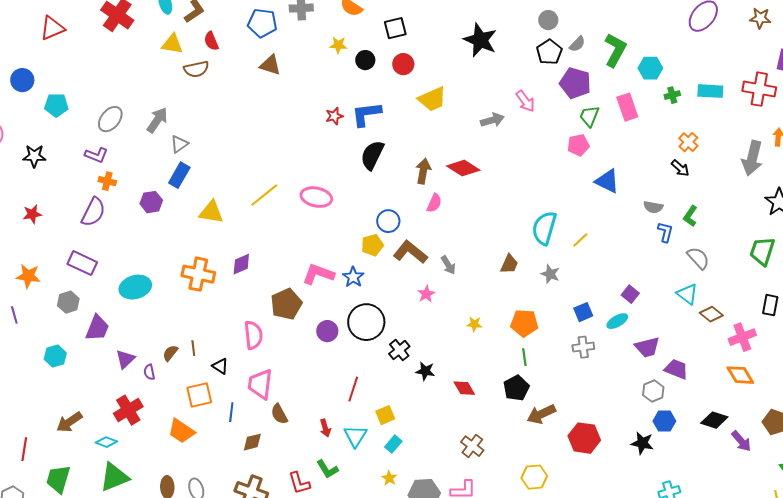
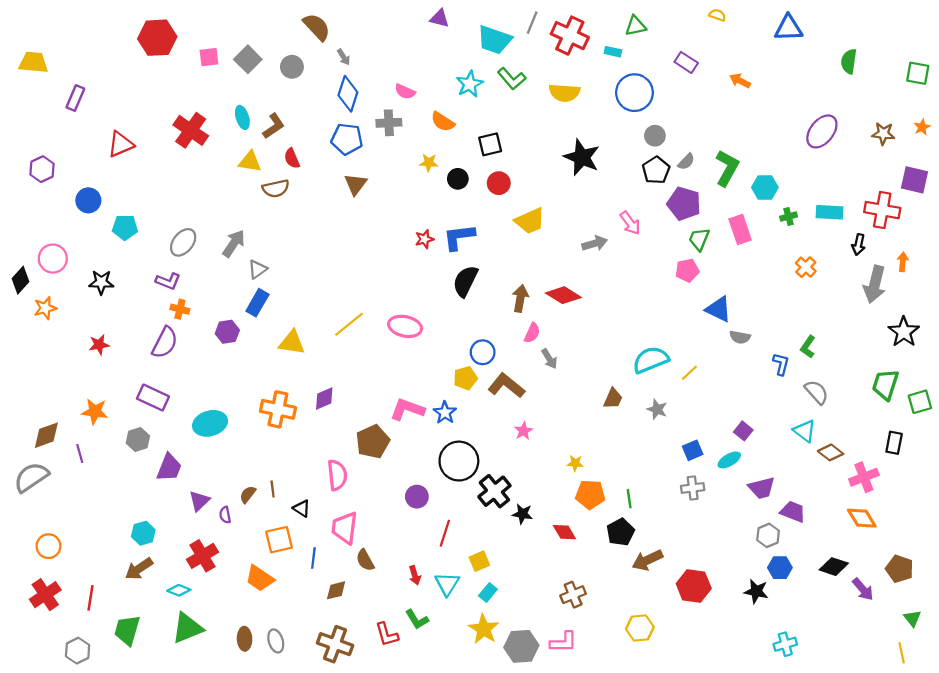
brown triangle: (270, 65) -> (355, 184), turned 50
black arrow: (680, 168) -> (859, 245), moved, turned 60
gray semicircle: (653, 207) -> (740, 337), moved
cyan semicircle: (544, 228) -> (651, 360), turned 52
gray arrow: (448, 265) -> (549, 359), moved
orange pentagon: (524, 323) -> (590, 494), moved
purple circle: (327, 331) -> (417, 497), moved
black cross: (399, 350) -> (494, 491), size x1.4
cyan hexagon: (55, 356) -> (143, 533), moved
brown cross: (472, 446) -> (573, 595), turned 30
yellow star: (389, 478) -> (484, 629), size x1.8

